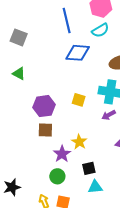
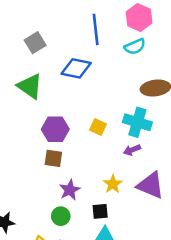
gray square: (19, 37) -> (35, 43), turned 30
blue diamond: (78, 53) -> (76, 68), moved
green triangle: (19, 74) -> (30, 86), size x1.6
yellow star: (79, 142) -> (113, 184), moved

